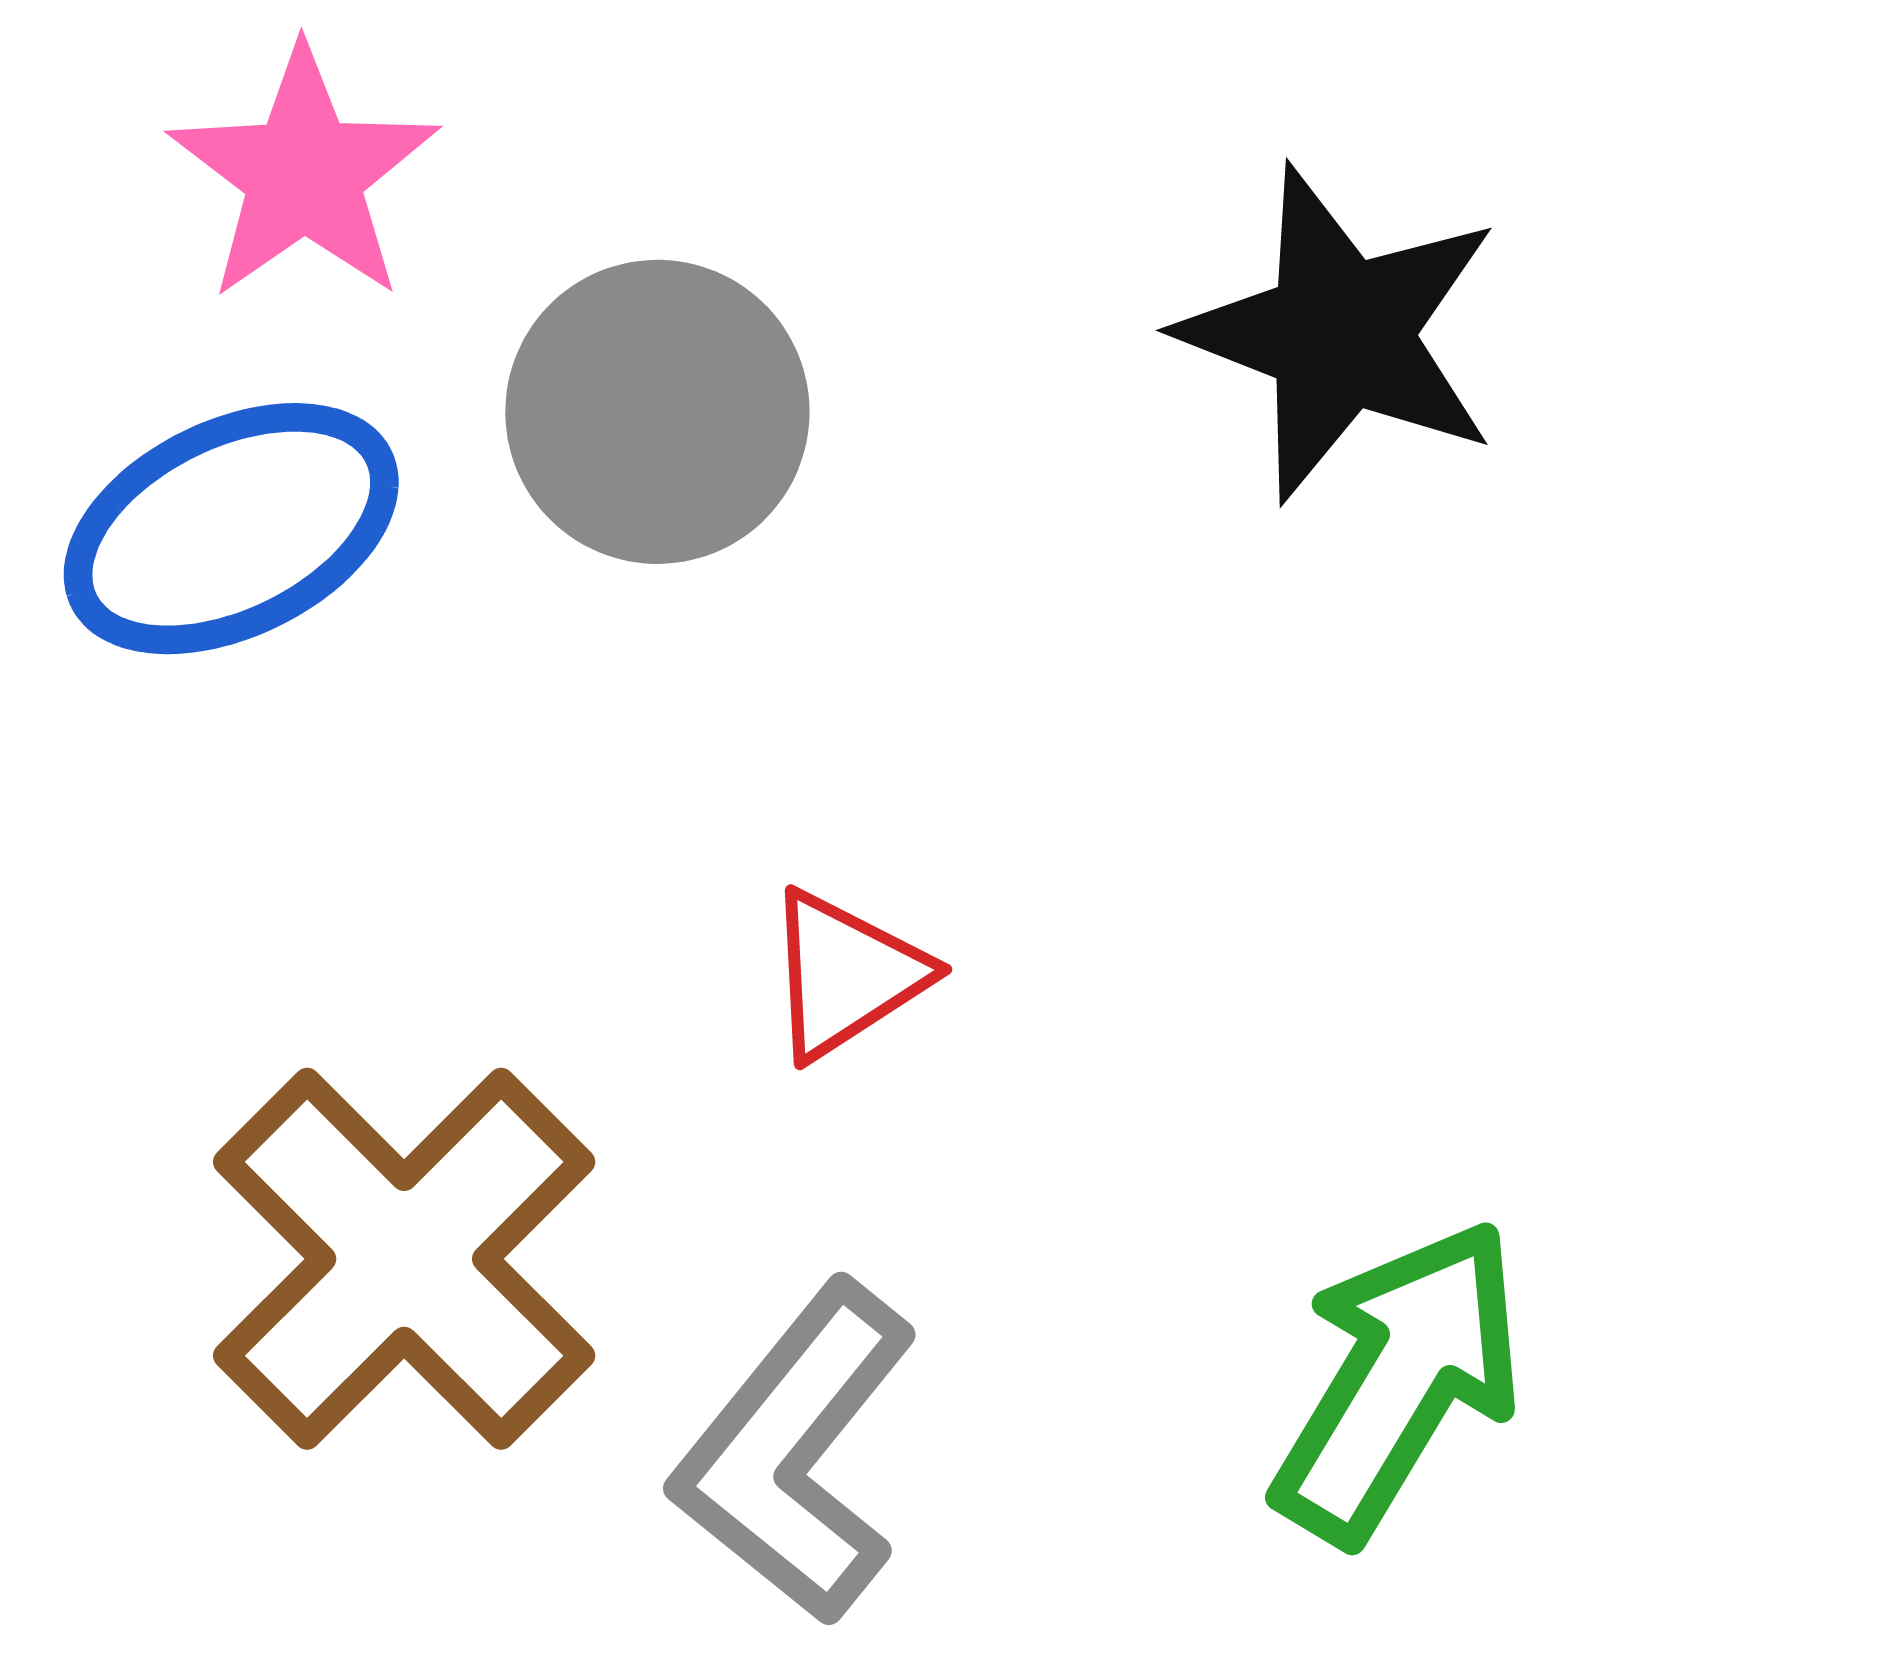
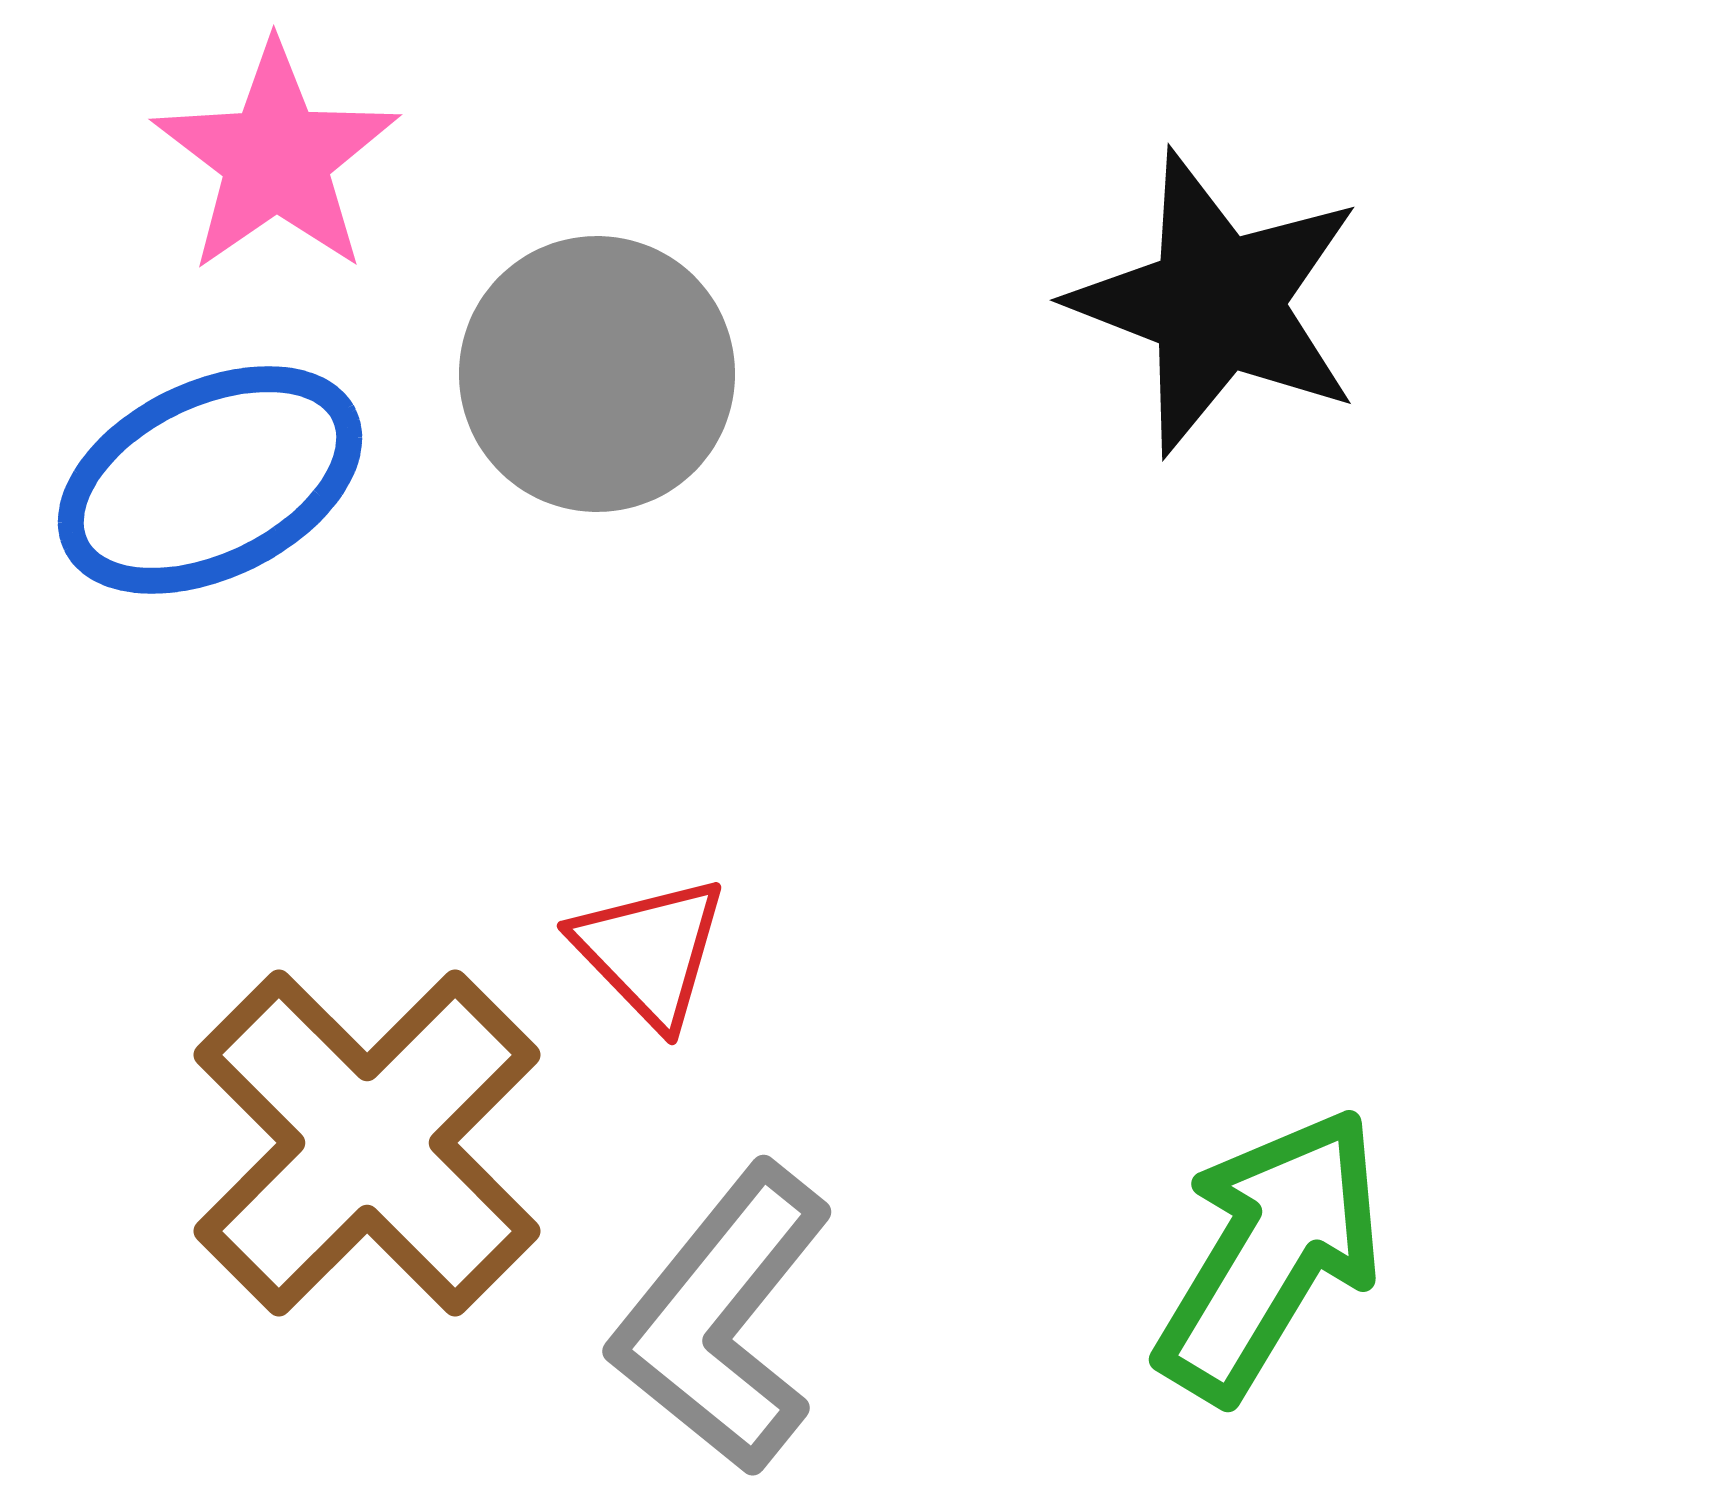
red triangle: (846, 975) -> (650, 951), moved, turned -41

